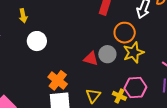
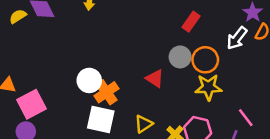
white circle: (37, 41) -> (89, 80), moved
gray circle: (107, 54) -> (180, 57), moved

